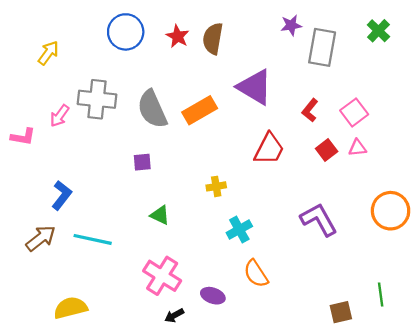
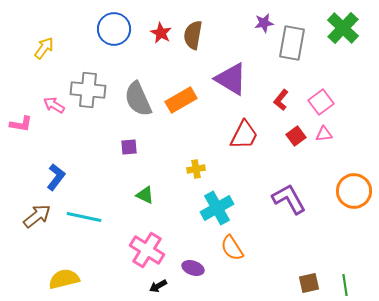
green cross: (378, 31) -> (343, 28), size x1.5
pink arrow: (59, 116) -> (54, 105), turned 85
cyan cross: (239, 229) -> (217, 208), size x1.4
green line: (381, 295) -> (345, 285), moved

